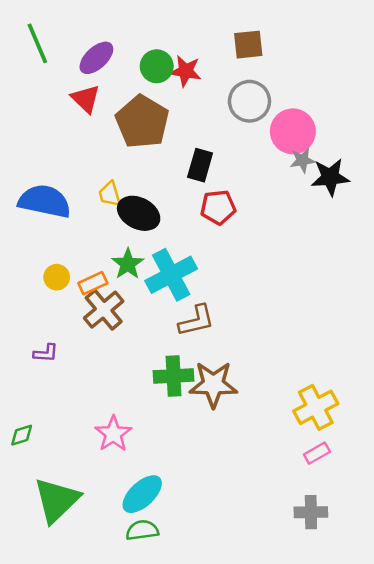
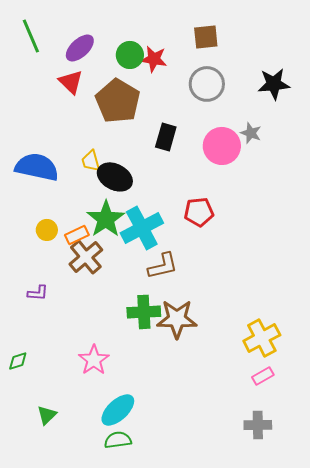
pink circle: (293, 131) -> (222, 146), moved
gray star: (302, 160) -> (251, 133), turned 30
black star: (330, 177) -> (274, 84), moved
red pentagon: (218, 207) -> (199, 212), moved
green star: (128, 264) -> (106, 219), size x1.4
green triangle: (57, 500) -> (47, 415), size x0.5

